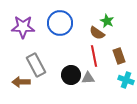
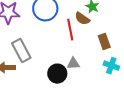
red line: (94, 56) -> (70, 30), moved
black circle: (71, 75) -> (57, 74), moved

